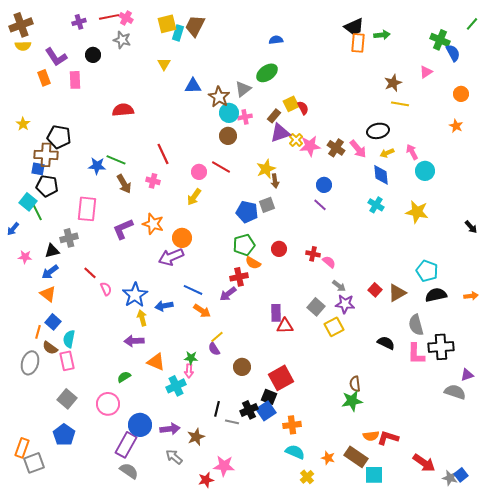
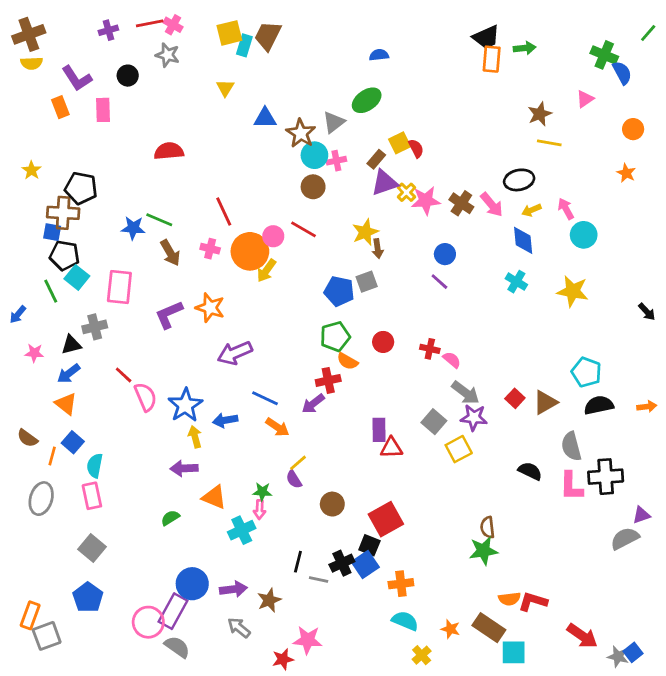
cyan square: (28, 202) -> (77, 277), moved
orange circle: (182, 238) -> (250, 251), moved, size x1.4
gray arrow: (339, 286) -> (466, 393), size x1.5
pink semicircle: (106, 289) -> (146, 397), size x1.5
brown semicircle: (50, 348) -> (27, 438), moved
gray semicircle: (455, 392) -> (625, 538), turned -45
pink circle: (108, 404) -> (148, 622), moved

